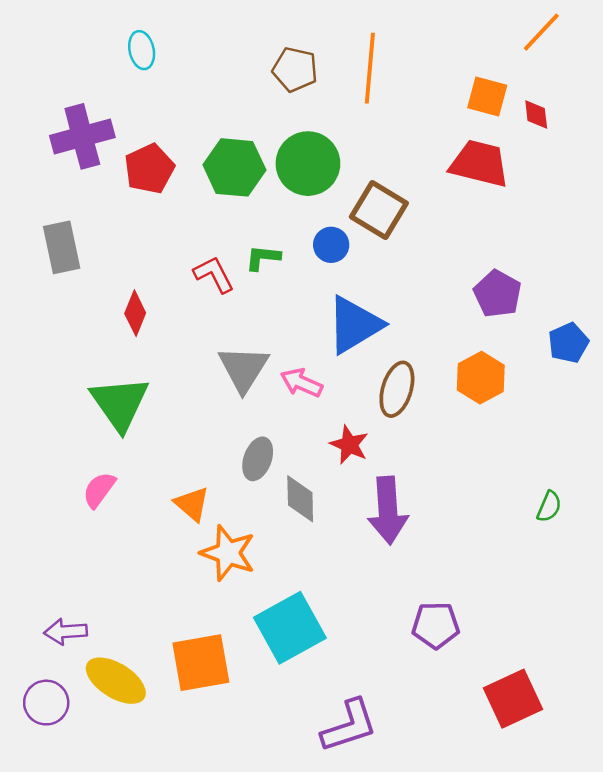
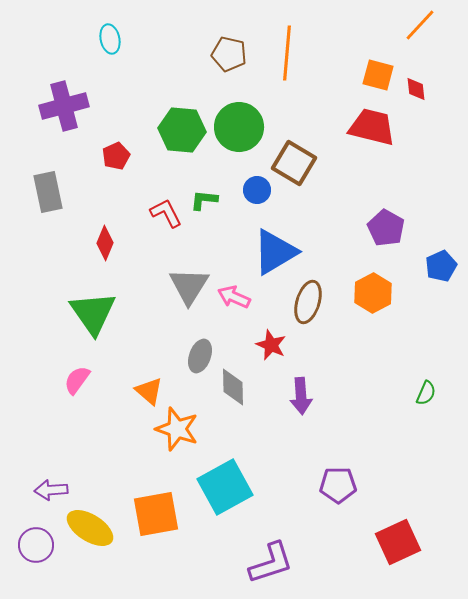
red pentagon: (149, 169) -> (116, 156), moved, size x0.7
purple arrow: (388, 510) -> (301, 396), size x0.7

